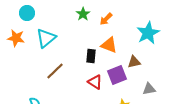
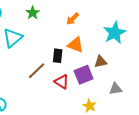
green star: (83, 14) -> (33, 13), moved
brown line: (55, 71) -> (37, 71), moved

